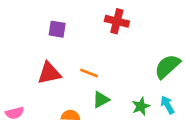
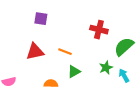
red cross: (117, 21) -> (99, 30), moved
green star: (141, 106) -> (106, 68), moved

